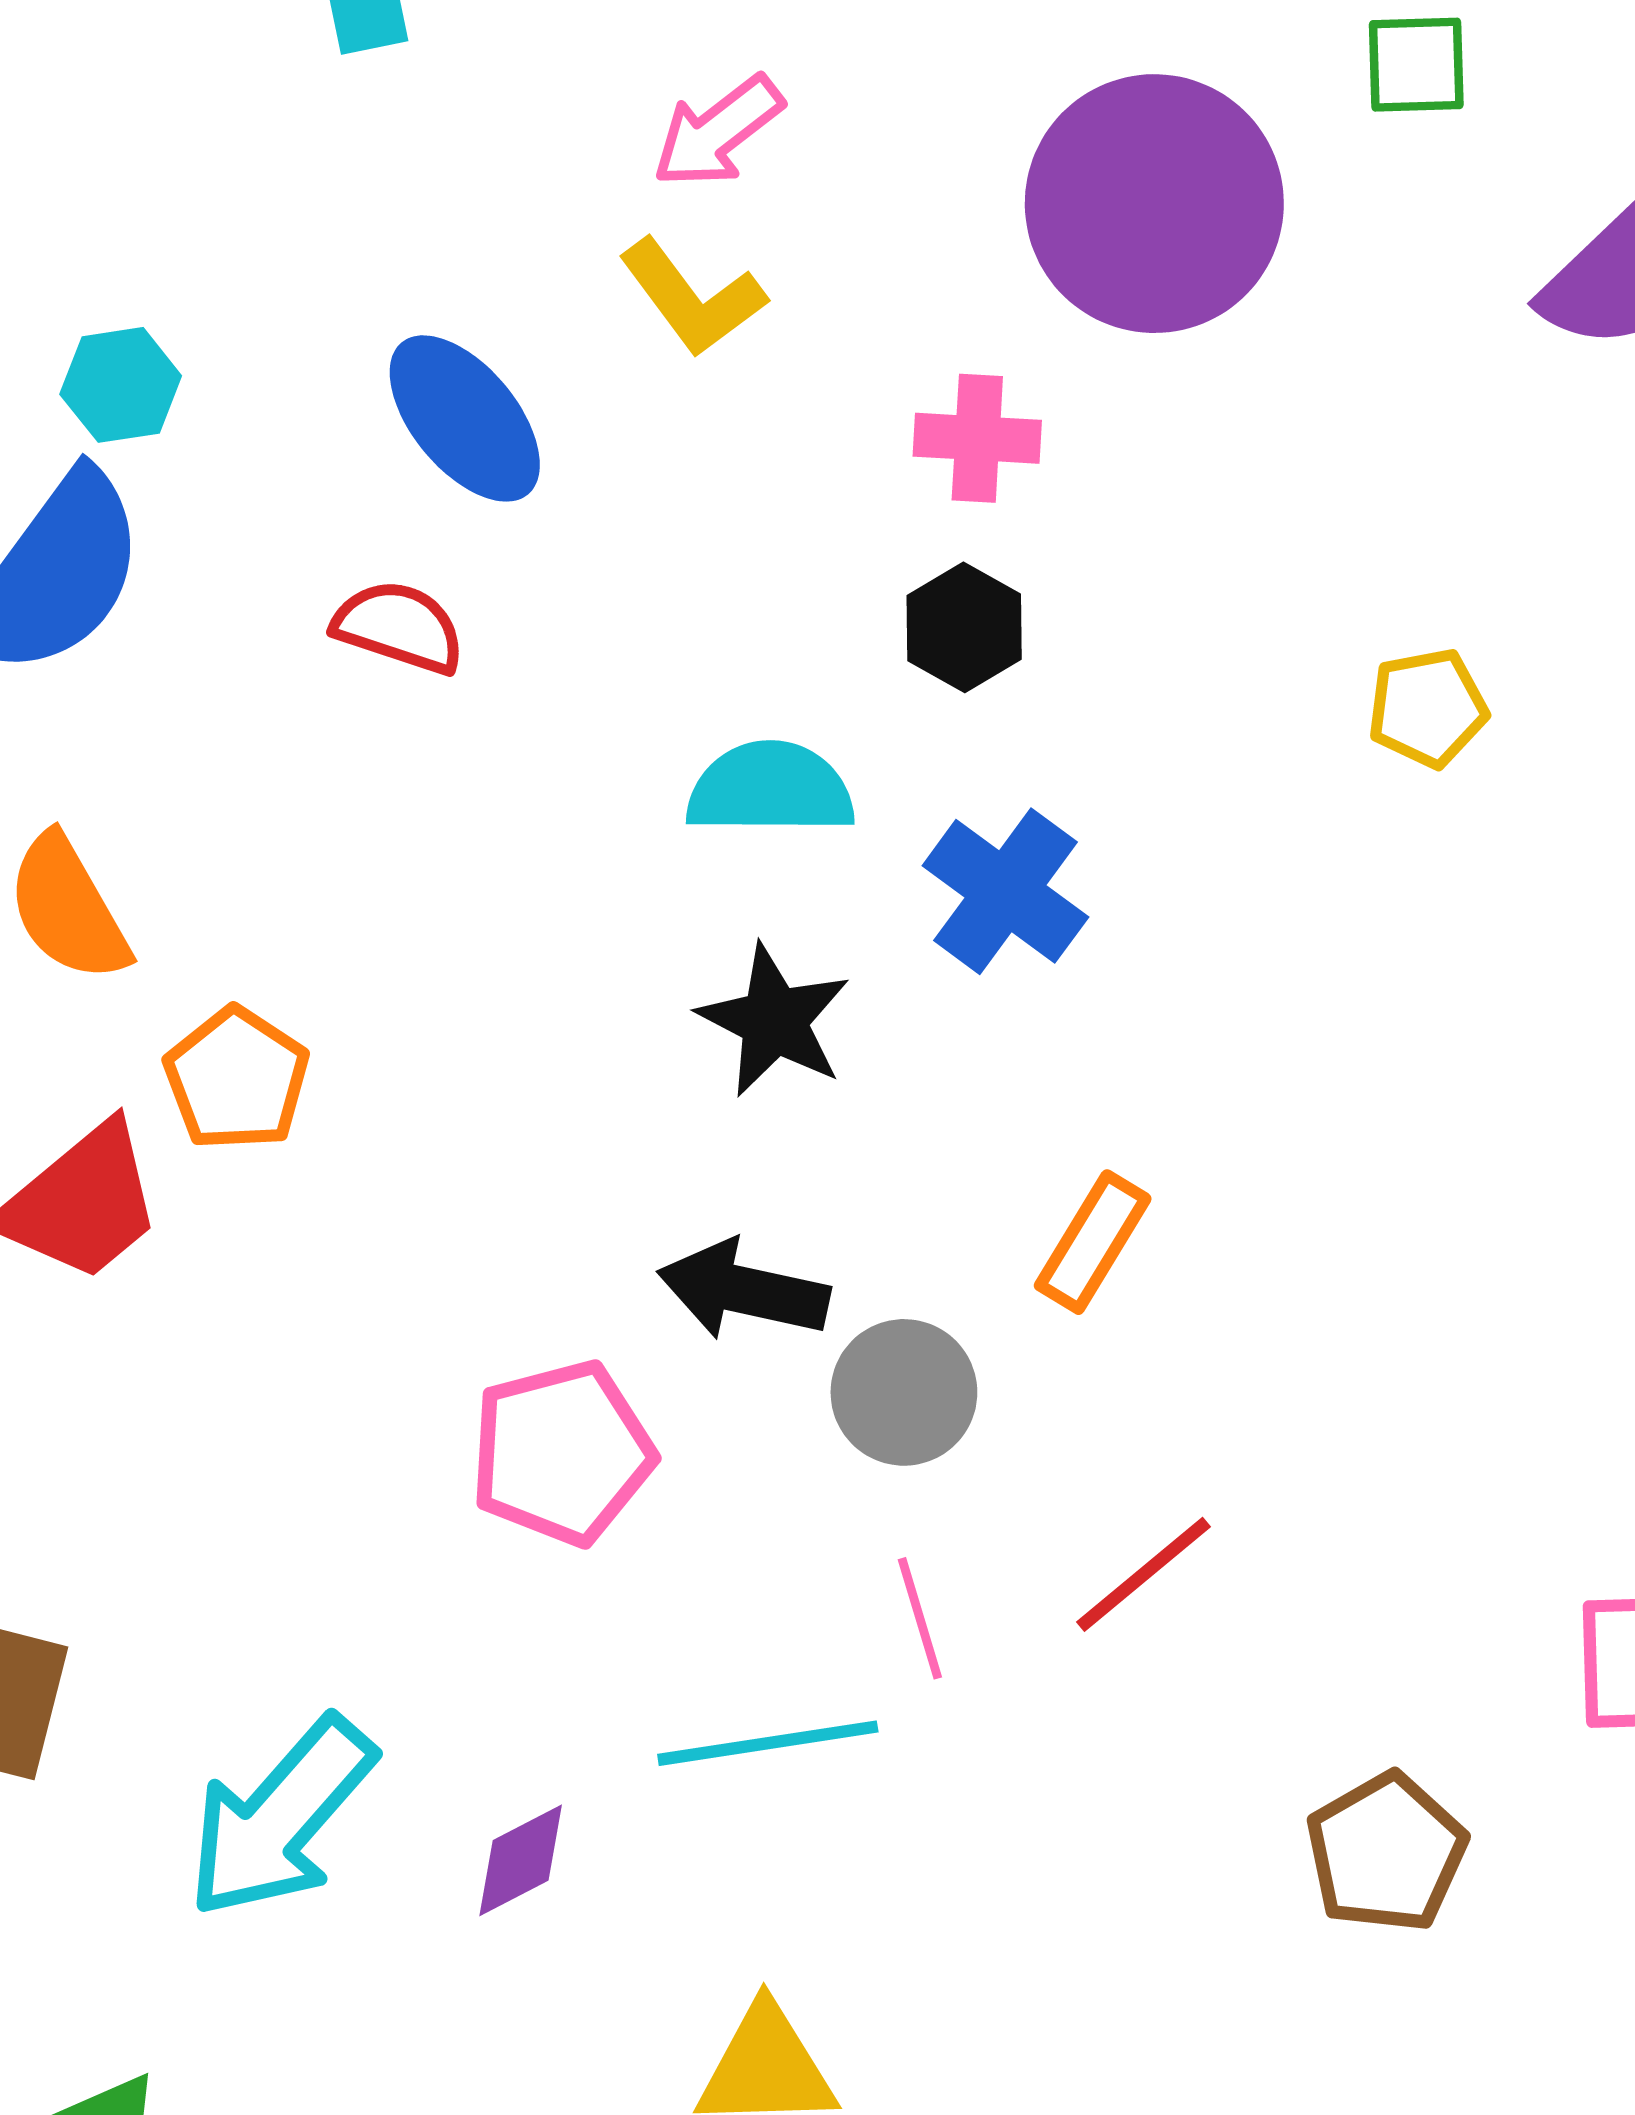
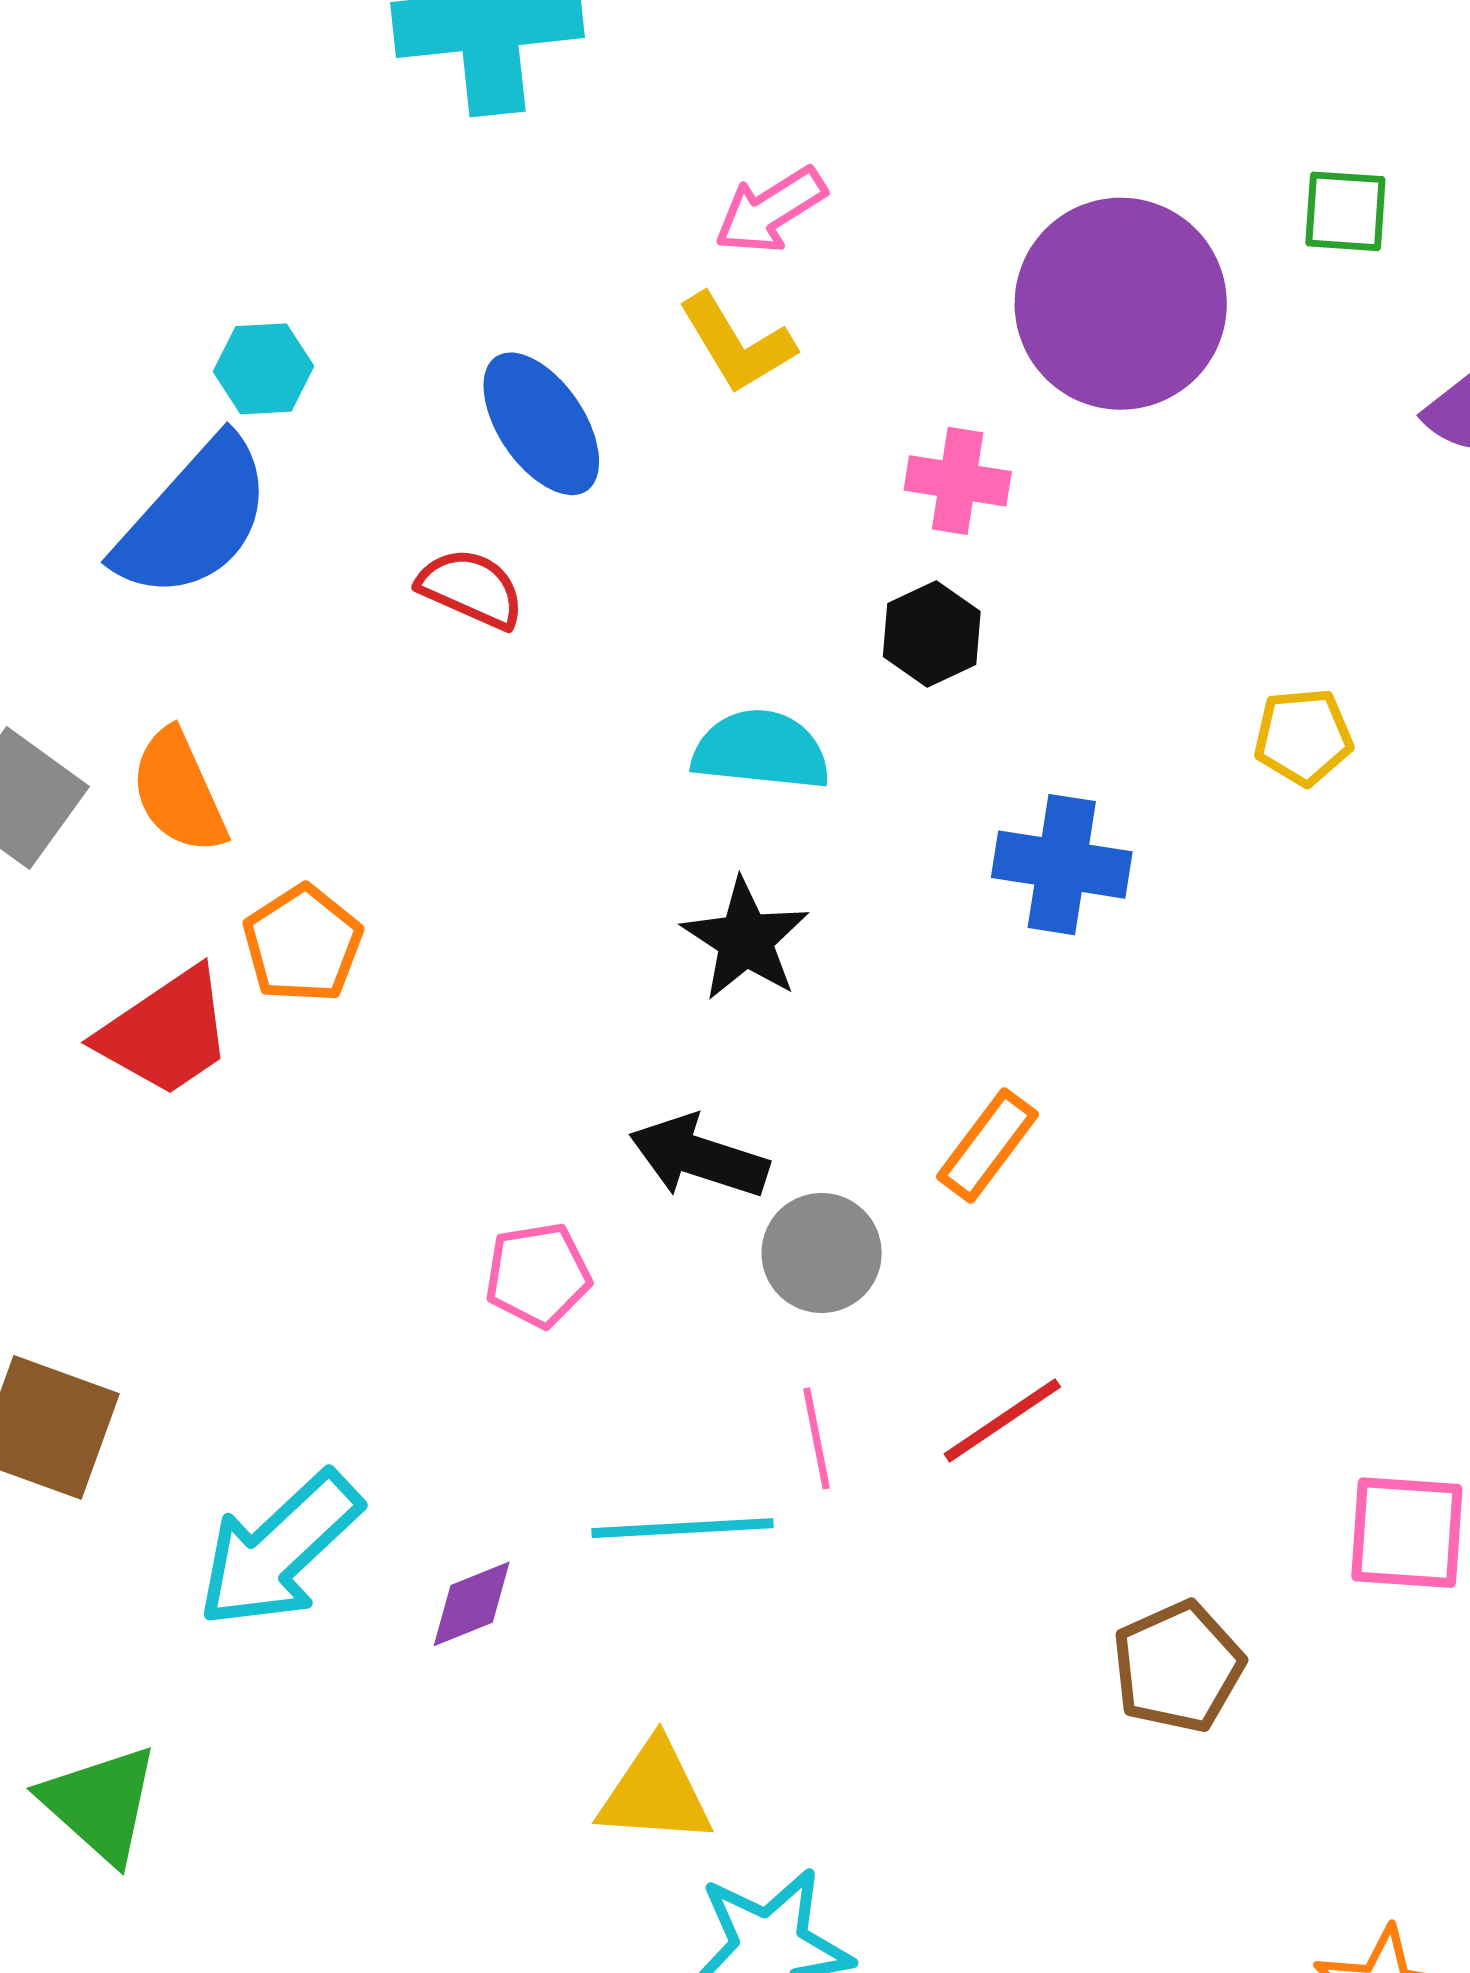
blue cross: (1005, 891) -> (1062, 865), moved, turned -33
pink pentagon: (562, 1453) -> (538, 1275), size x0.7

